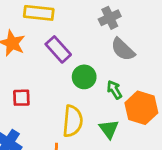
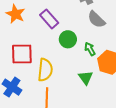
red square: (21, 98) -> (22, 54), size x1.6
yellow semicircle: (73, 121) -> (45, 70), moved

